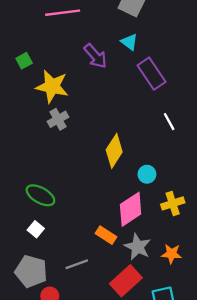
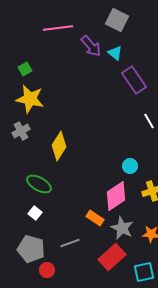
purple arrow: (95, 56) -> (91, 46), moved
yellow star: (52, 86) -> (30, 99), moved
gray cross: (58, 119) -> (21, 131), moved
yellow diamond: (114, 151) -> (59, 146), moved

